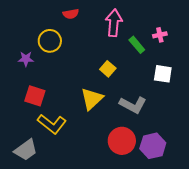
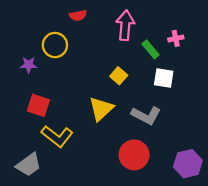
white square: (163, 74) -> (164, 78), moved
purple hexagon: (153, 146) -> (188, 164), moved

